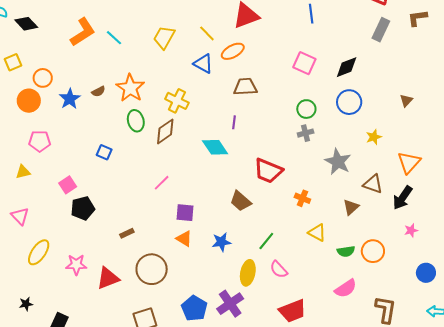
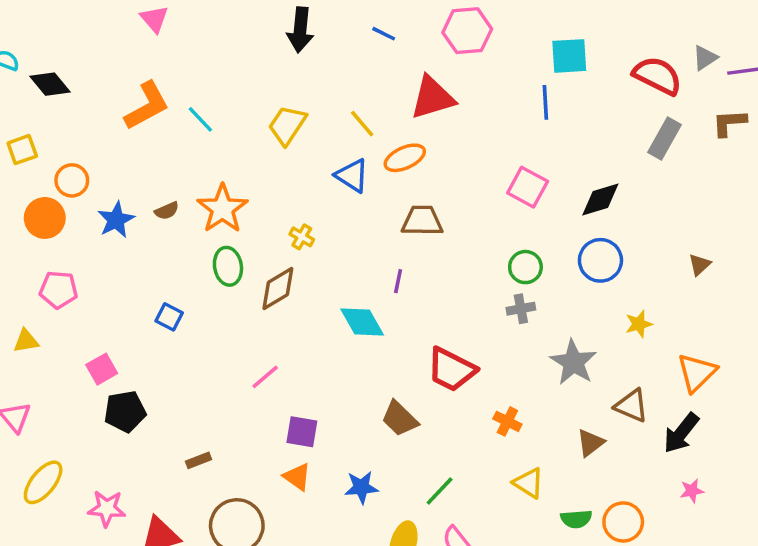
yellow cross: (177, 101) -> (302, 237), size x0.6

